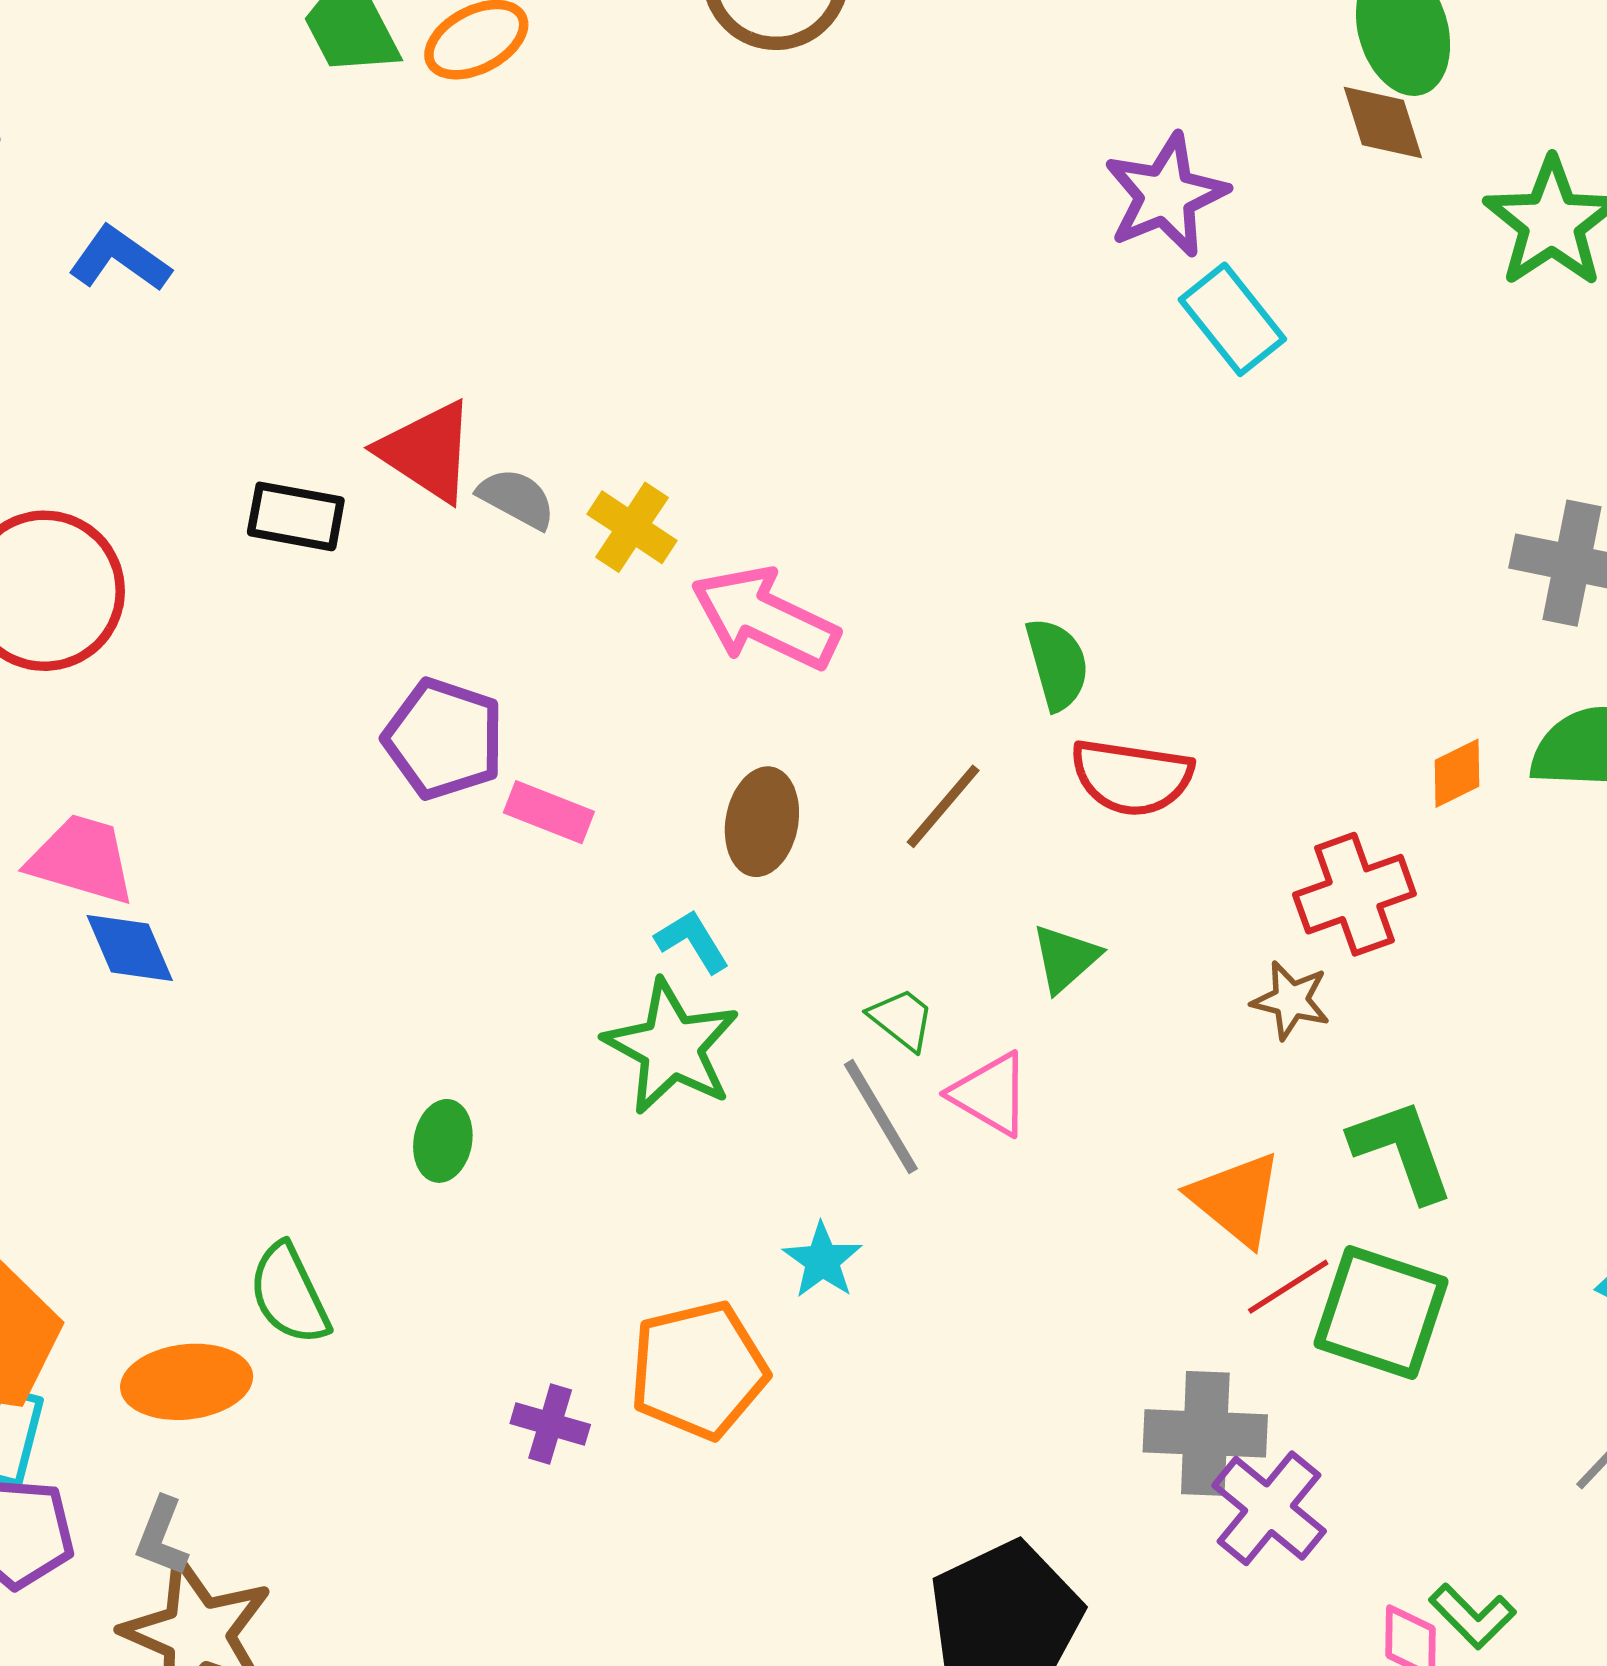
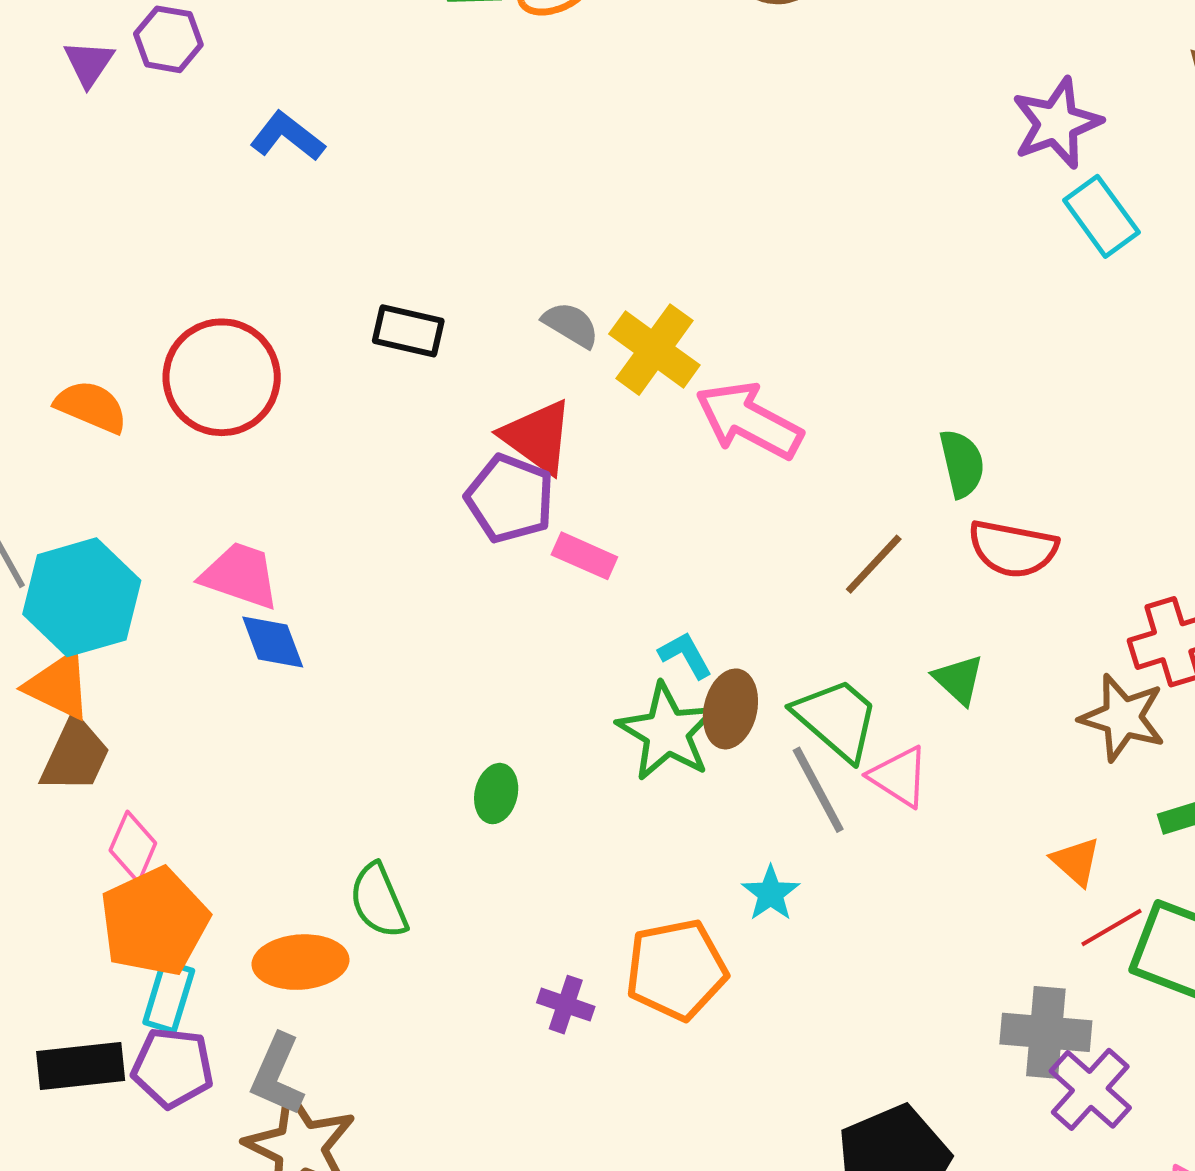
red triangle: (427, 451) -> (537, 437), moved
yellow cross: (632, 527) -> (654, 350), size x1.4
brown ellipse: (762, 822) -> (730, 709), moved
green triangle: (1065, 958) -> (959, 680), turned -38
brown star: (1291, 1000) -> (1123, 718), size x1.5
green trapezoid: (902, 1019) -> (837, 719), size x1.8
orange triangle: (1236, 1199) -> (1076, 861), size x0.7
gray L-shape: (162, 1537) -> (277, 1075), size x1.4

